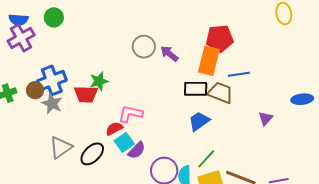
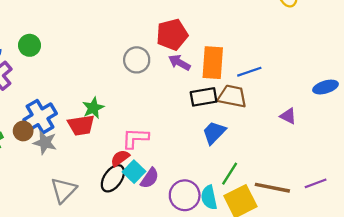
red pentagon: (220, 39) -> (172, 35), moved
purple arrow: (169, 54) -> (179, 63), moved
purple triangle: (266, 118) -> (288, 116), turned -35
black ellipse: (92, 154) -> (113, 178), moved

